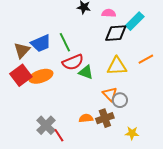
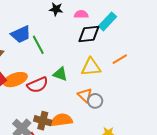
blue trapezoid: (41, 43) -> (21, 34), moved
red semicircle: (73, 62) -> (38, 85), moved
orange semicircle: (86, 118) -> (62, 120), size x1.5
brown cross: (105, 118) -> (43, 121), moved, turned 36

